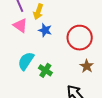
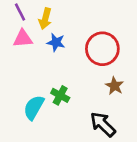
pink triangle: (20, 25) -> (23, 39), turned -35
cyan semicircle: (26, 61) -> (34, 107), moved

